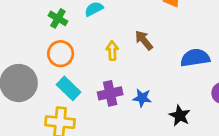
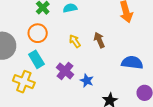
yellow arrow: (112, 51) -> (75, 41), turned -48
purple cross: (110, 93) -> (65, 71), turned 36

